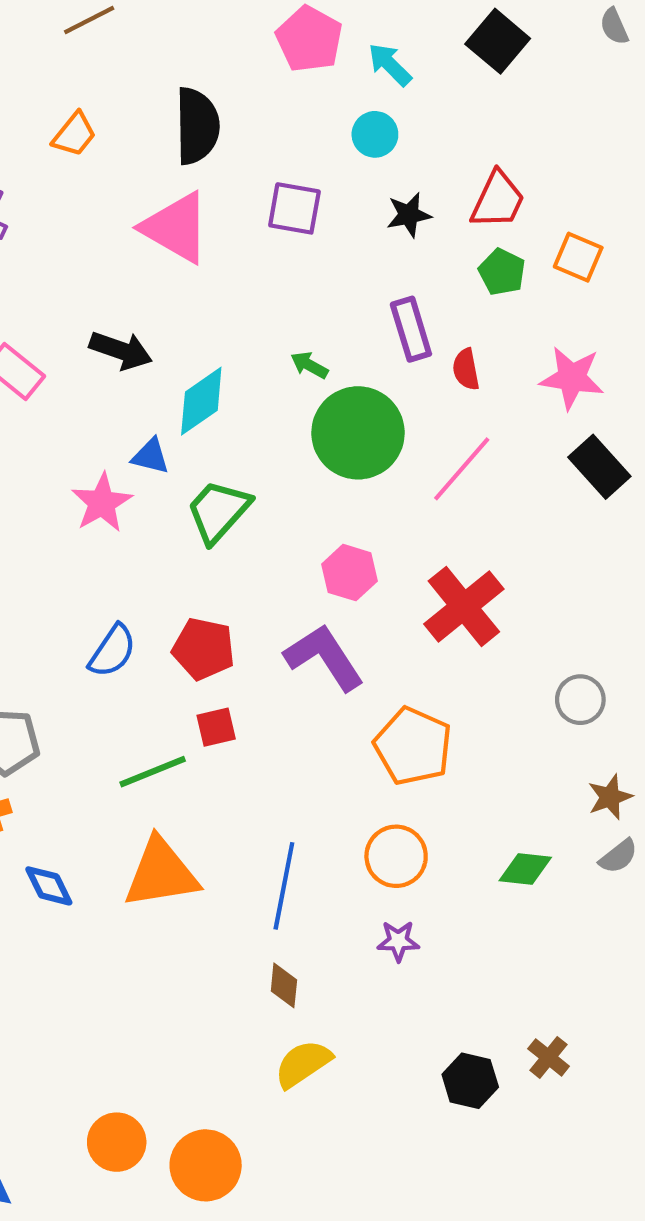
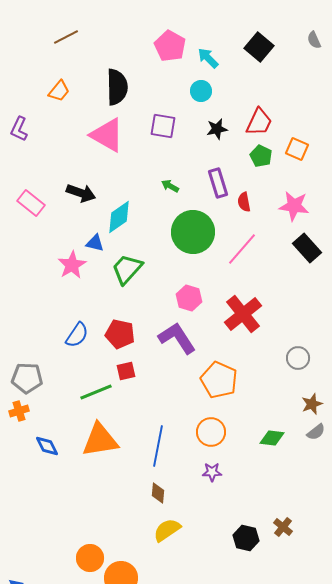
green arrow: (309, 365) -> (170, 186), moved
orange circle: (117, 1142) -> (90, 558), moved

